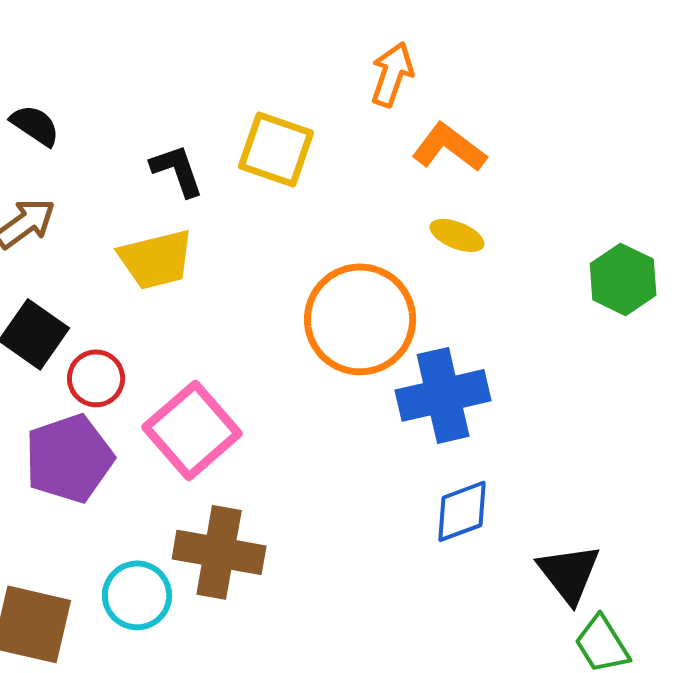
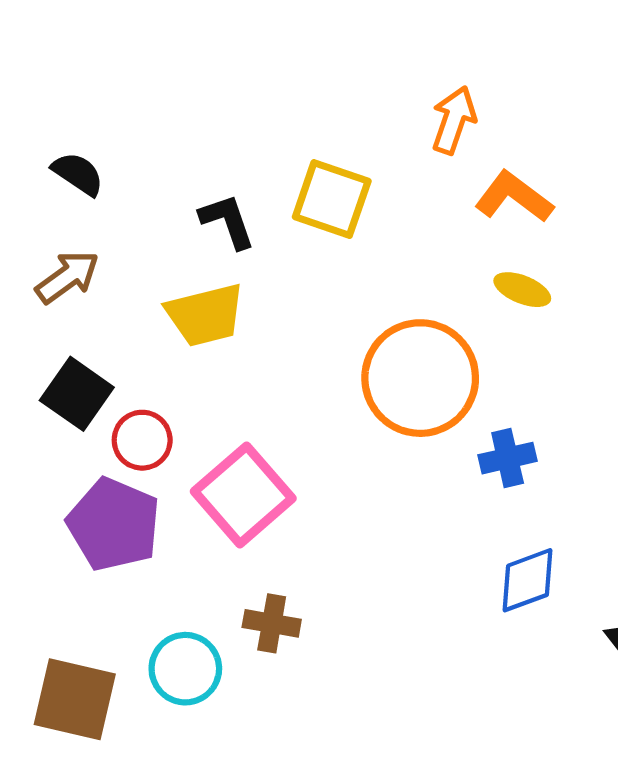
blue cross: (443, 395) -> (508, 458), size x0.6
purple pentagon: (69, 458) -> (114, 524), turned -30
brown cross: (219, 552) -> (272, 623), size x0.6

